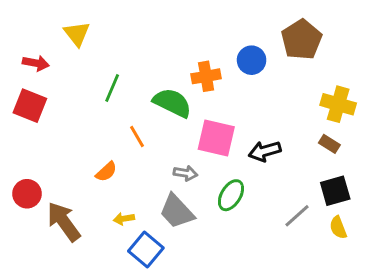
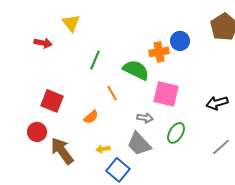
blue circle: (252, 60) -> (180, 41), moved
red square: (30, 106) -> (52, 101), moved
black arrow: (265, 151) -> (217, 103), moved

